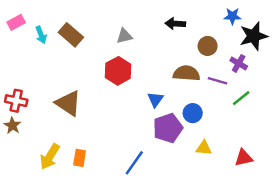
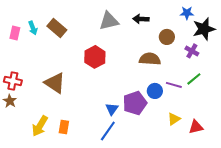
pink rectangle: (16, 22) -> (15, 33), moved, turned -48
gray triangle: (124, 36) -> (109, 21), moved, size x1.5
purple line: (218, 81) -> (174, 85), moved
blue triangle: (155, 99) -> (112, 109), moved
yellow triangle: (204, 148) -> (174, 119), moved, turned -40

